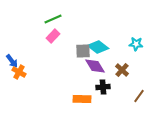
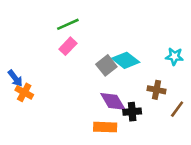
gray square: (83, 51) -> (106, 65), turned -35
purple diamond: (95, 66) -> (113, 101), moved
brown cross: (122, 70) -> (156, 90), turned -32
brown line: (139, 96) -> (177, 109), moved

